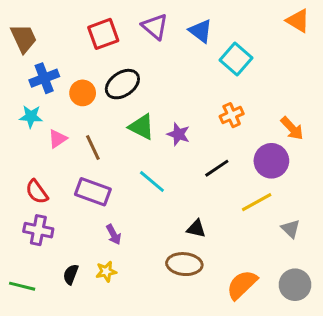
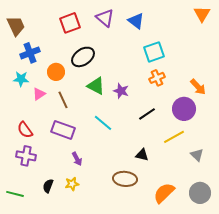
orange triangle: (298, 21) -> (202, 14), turned 30
cyan square: (236, 59) -> (154, 52), moved, turned 30
orange circle: (83, 93) -> (56, 72), moved
black triangle: (196, 229) -> (142, 155), moved

